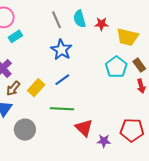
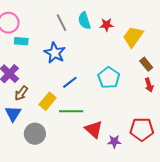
cyan rectangle: (15, 36) -> (21, 41), turned 40
yellow trapezoid: (127, 37) -> (133, 37), turned 115
blue star: (61, 50) -> (55, 53), moved
cyan pentagon: (116, 67) -> (109, 78), moved
yellow rectangle: (36, 88) -> (48, 101), moved

